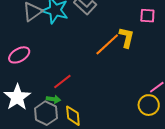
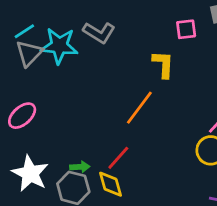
orange line: (107, 44) -> (139, 108), moved
red line: (62, 81) -> (118, 158), moved

